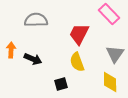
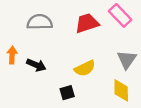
red trapezoid: (79, 34) -> (87, 23), moved, turned 45
yellow semicircle: (77, 62) -> (85, 68), turned -96

